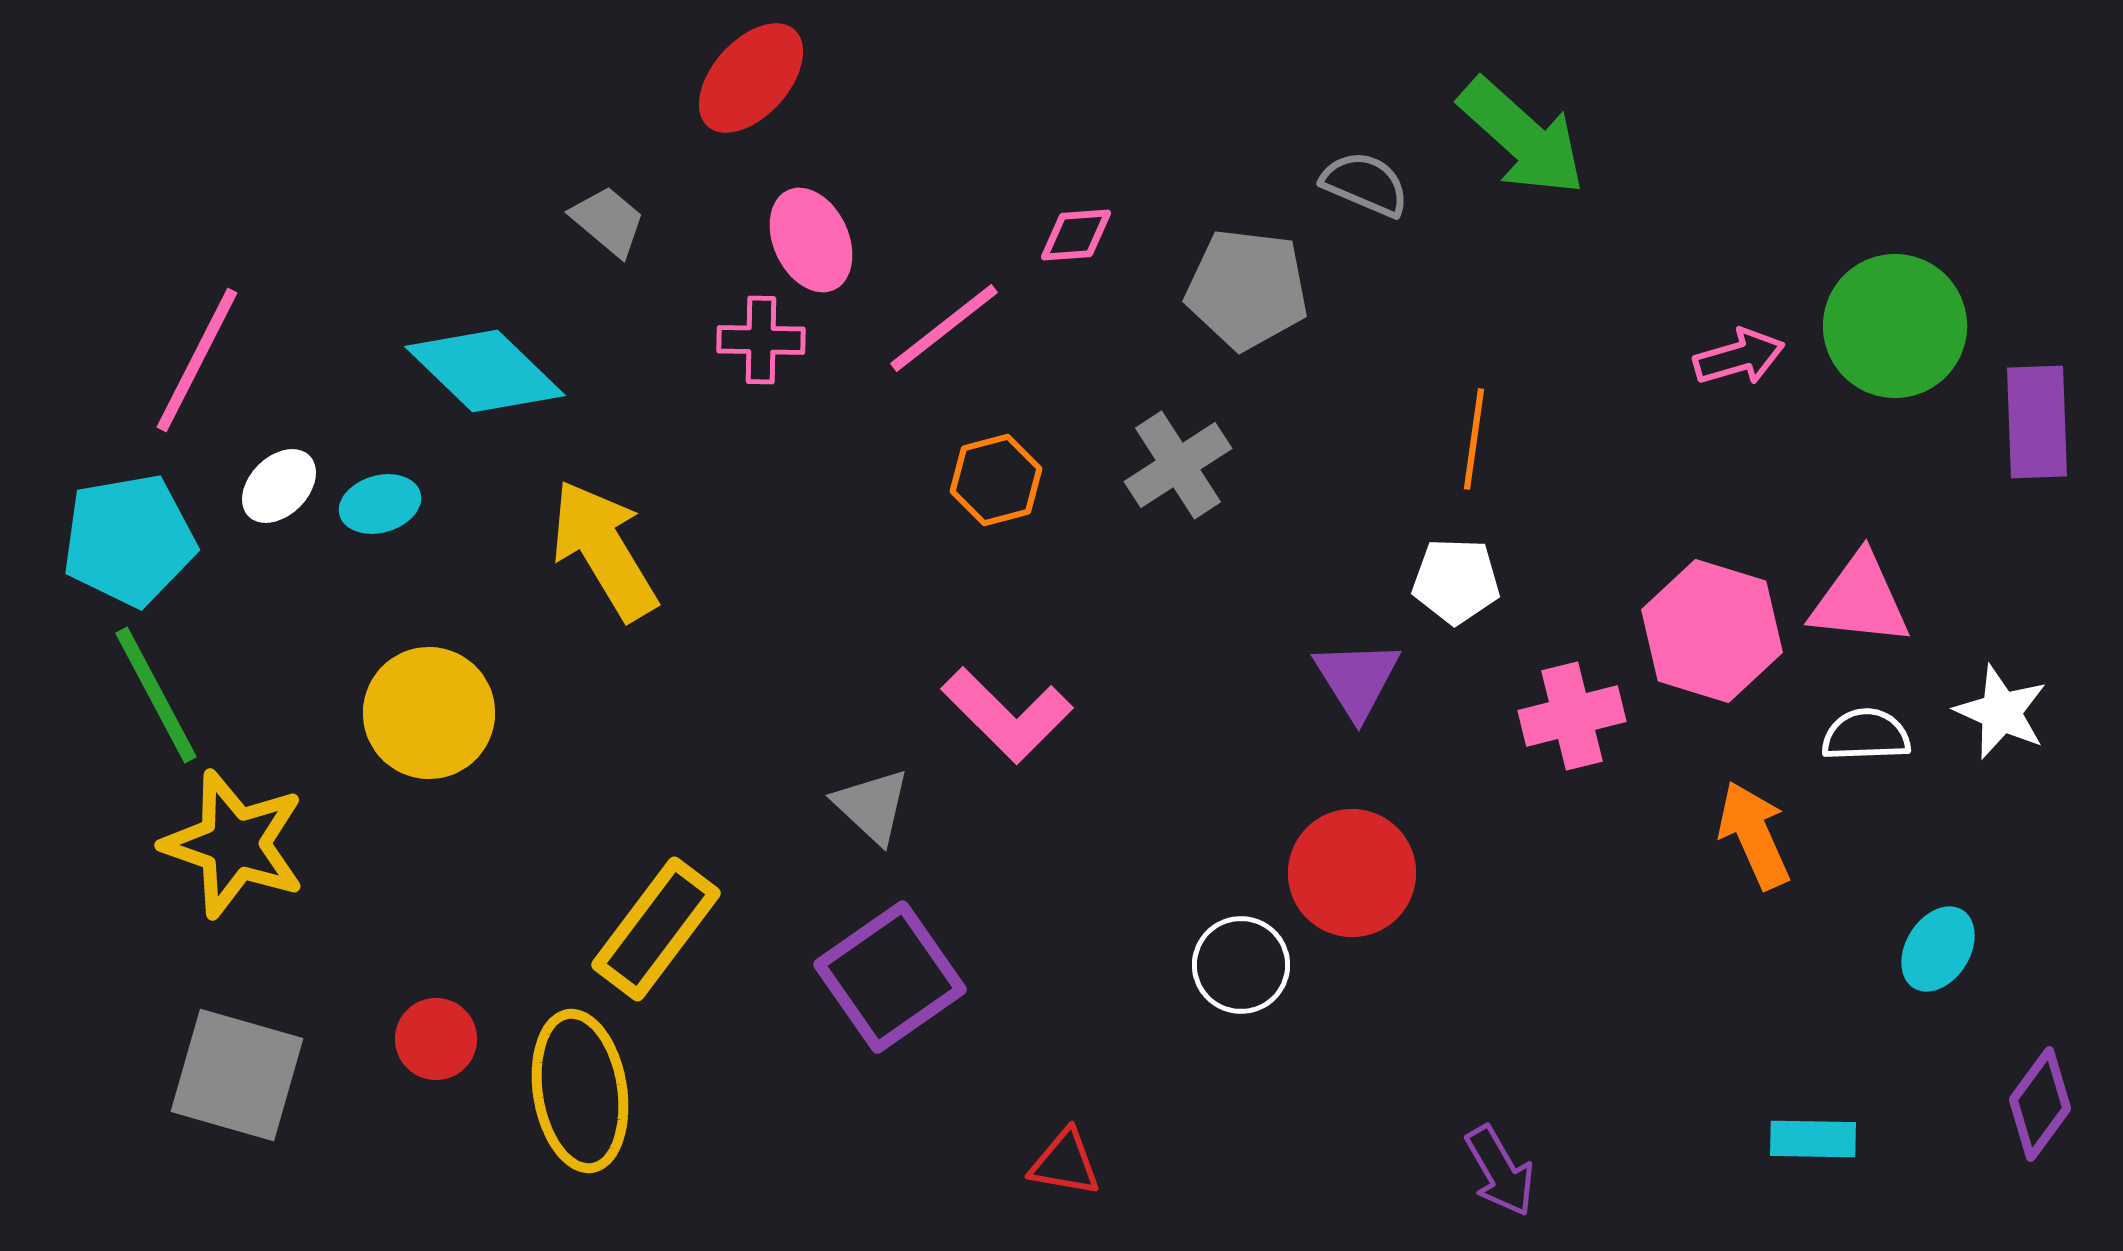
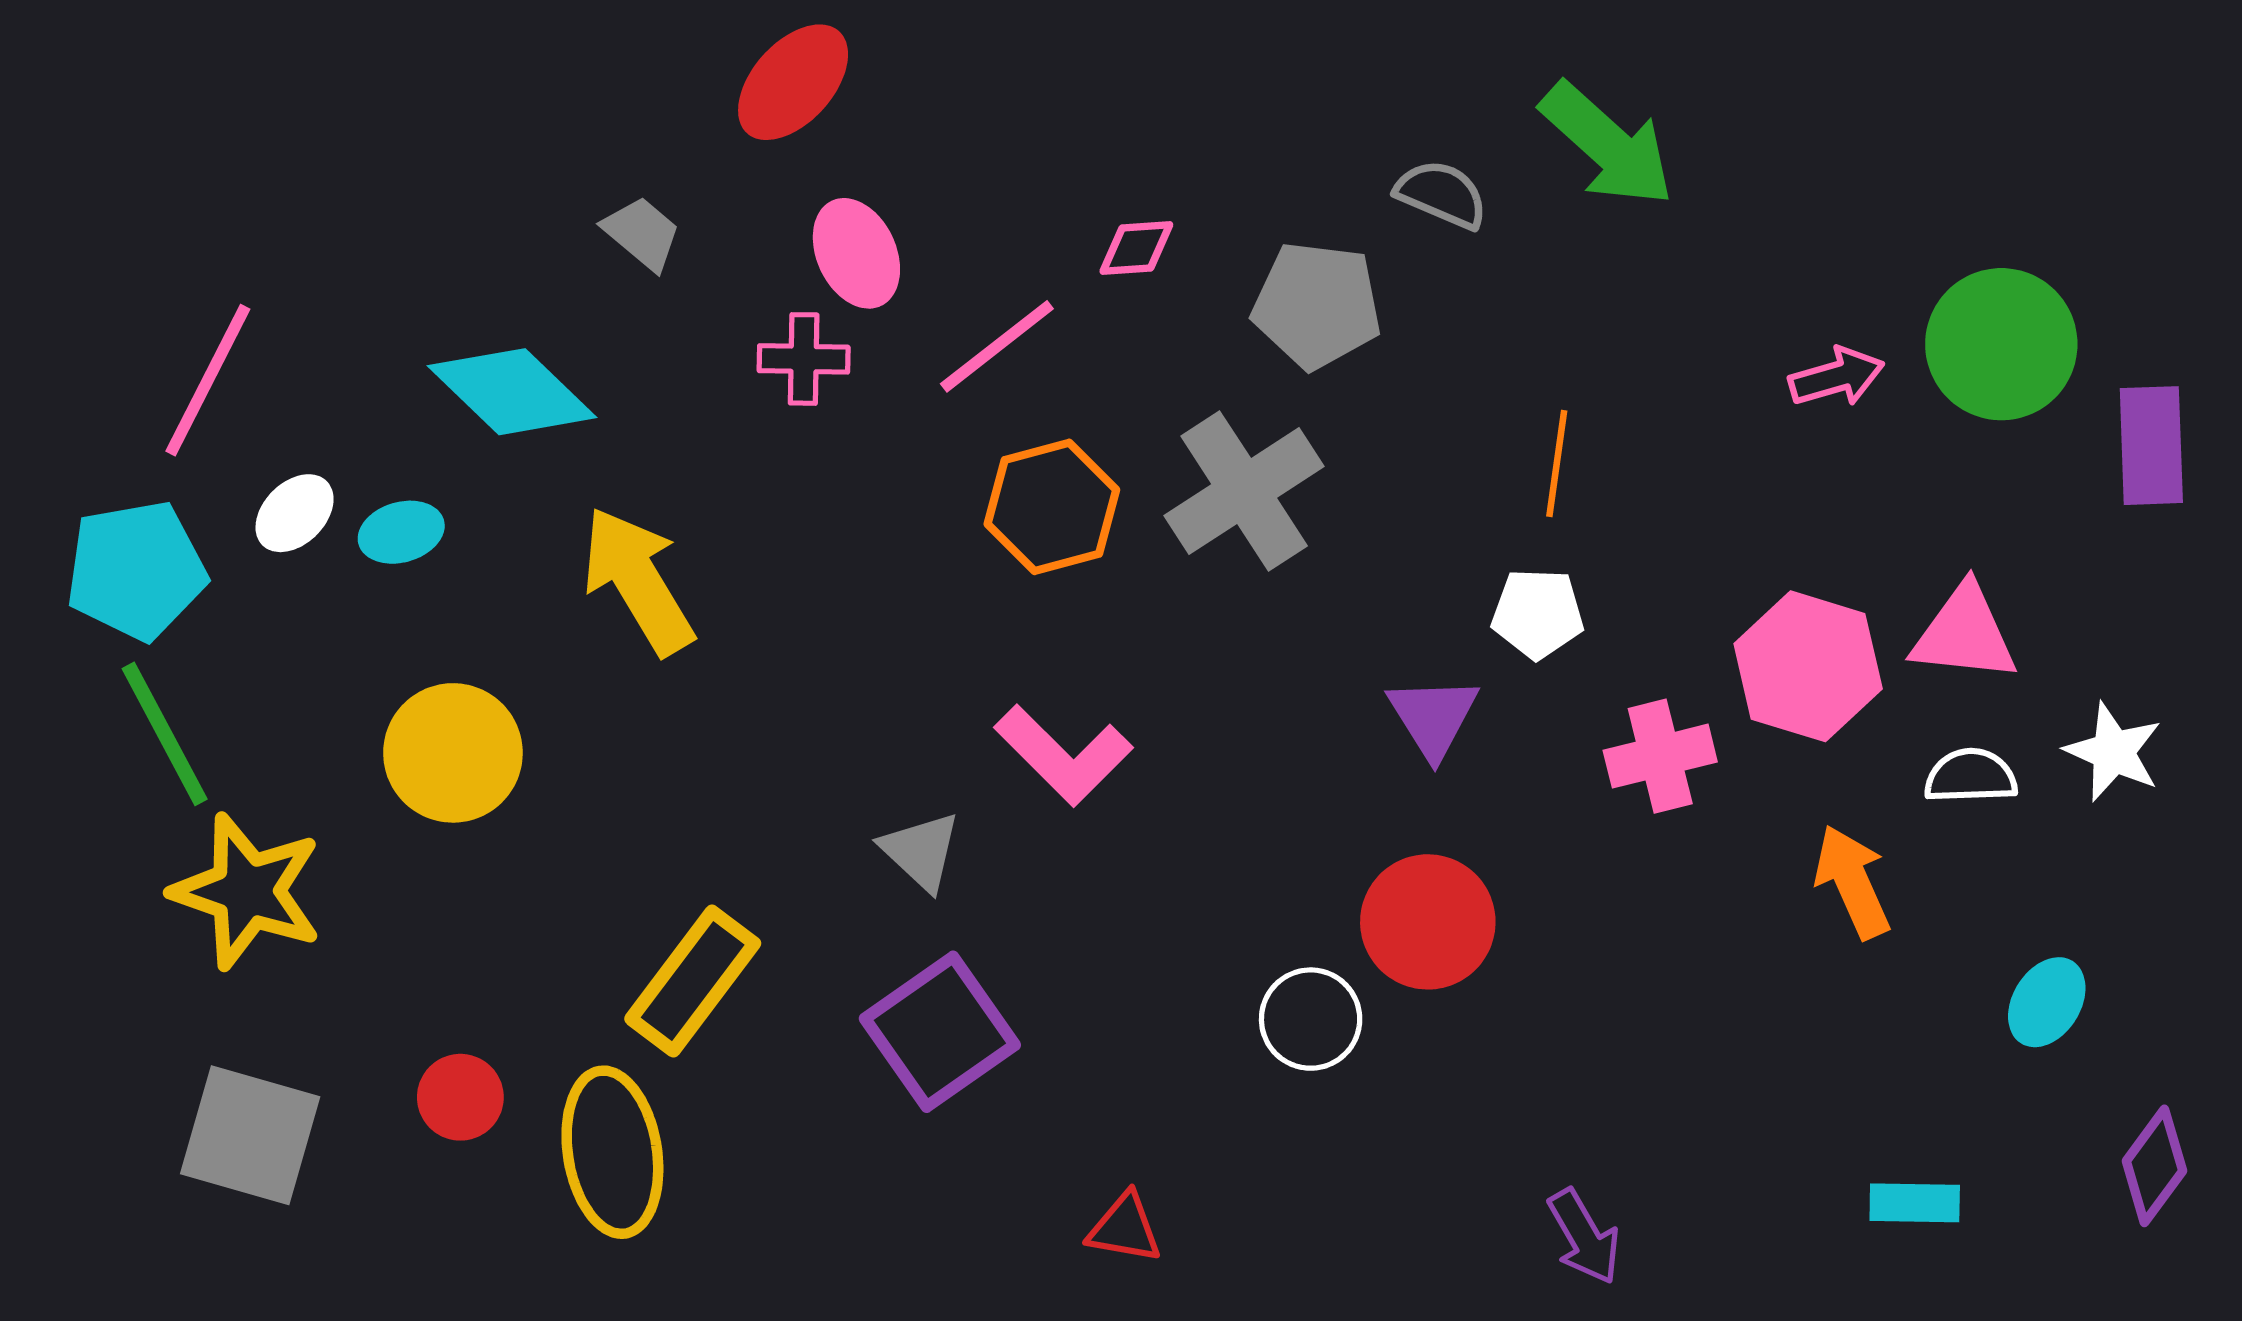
gray cross: (1178, 465) -> (1244, 491), size x1.4
orange hexagon: (996, 480) -> (1052, 507), size x1.4

